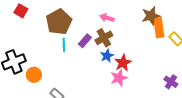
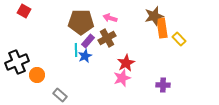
brown pentagon: (59, 22) -> (81, 22), moved, turned 30
cyan line: (64, 45) -> (76, 50), moved
blue star: (107, 56) -> (85, 56), moved
purple cross: (171, 82) -> (163, 85), moved, turned -32

